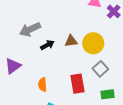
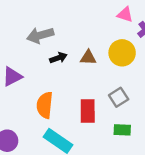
yellow circle: (93, 43) -> (122, 53), moved
orange semicircle: (42, 85) -> (45, 105), size x1.5

